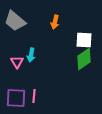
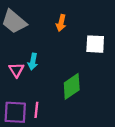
green diamond: (84, 59) -> (72, 86), moved

